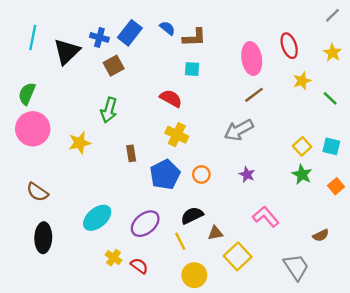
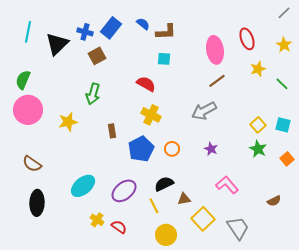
gray trapezoid: (296, 267) -> (238, 228), moved

